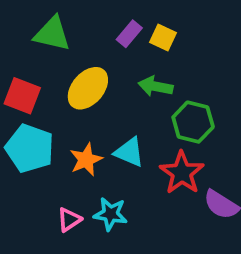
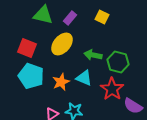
purple rectangle: (129, 34) -> (70, 18), moved
green arrow: (156, 86) -> (93, 55), moved

